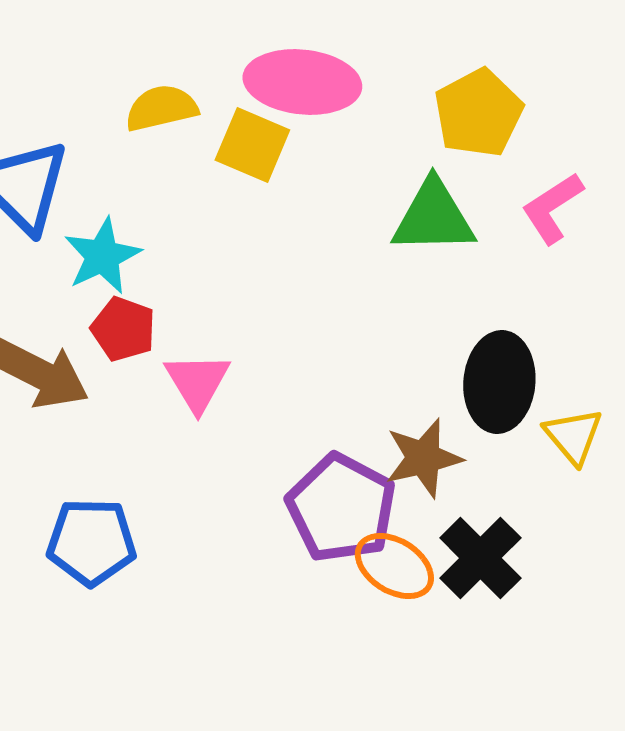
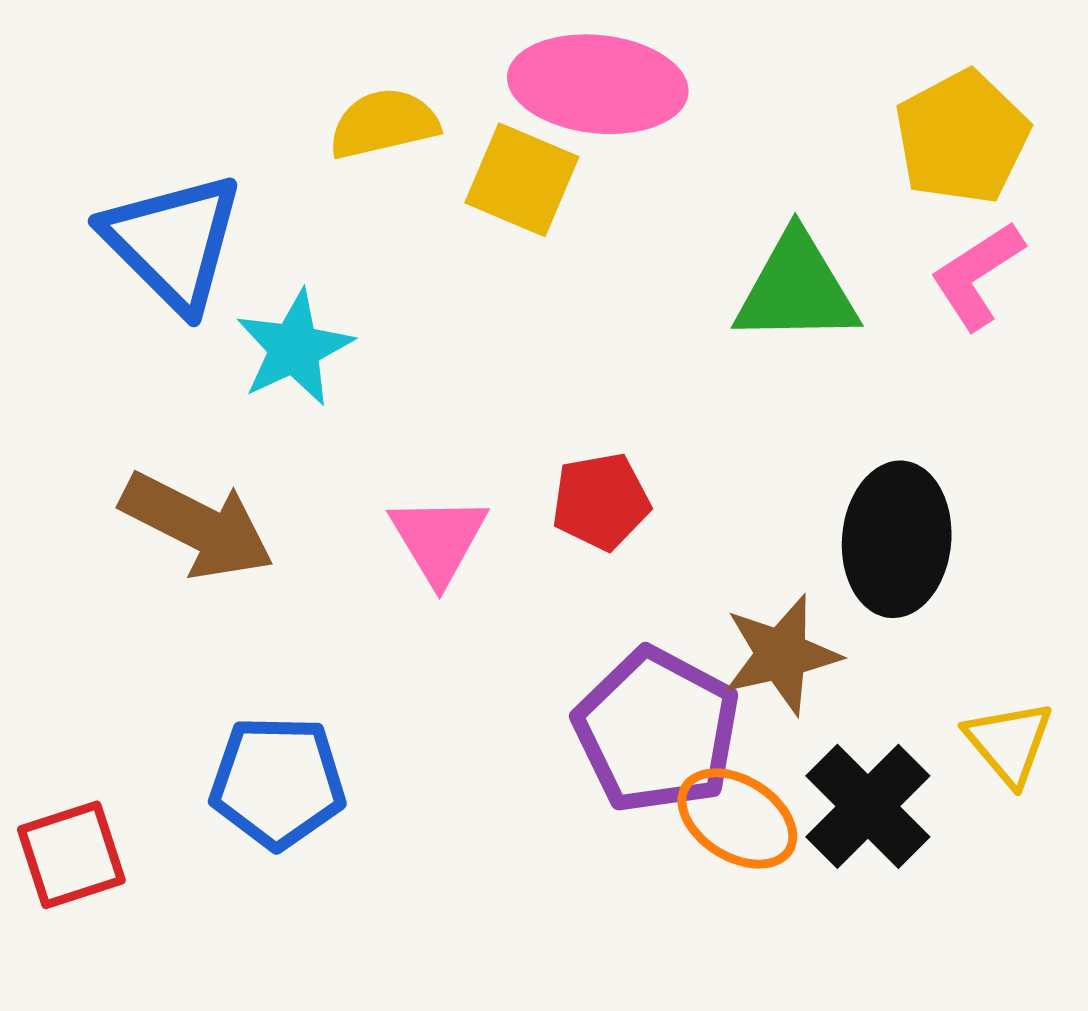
yellow pentagon: (478, 113) -> (962, 137), moved
red pentagon: (123, 329) -> (601, 501), moved, turned -30
yellow triangle: (573, 436) -> (1009, 743), moved

